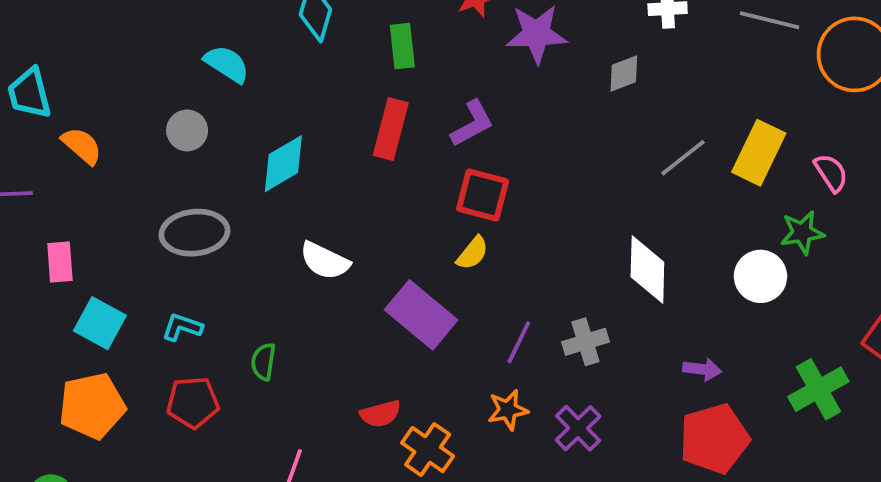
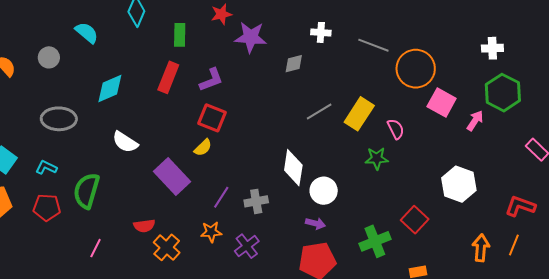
gray circle: (187, 130) -> (49, 57), moved
white circle: (760, 276) -> (324, 191), moved
green semicircle: (263, 362) -> (86, 191), size x1.8

